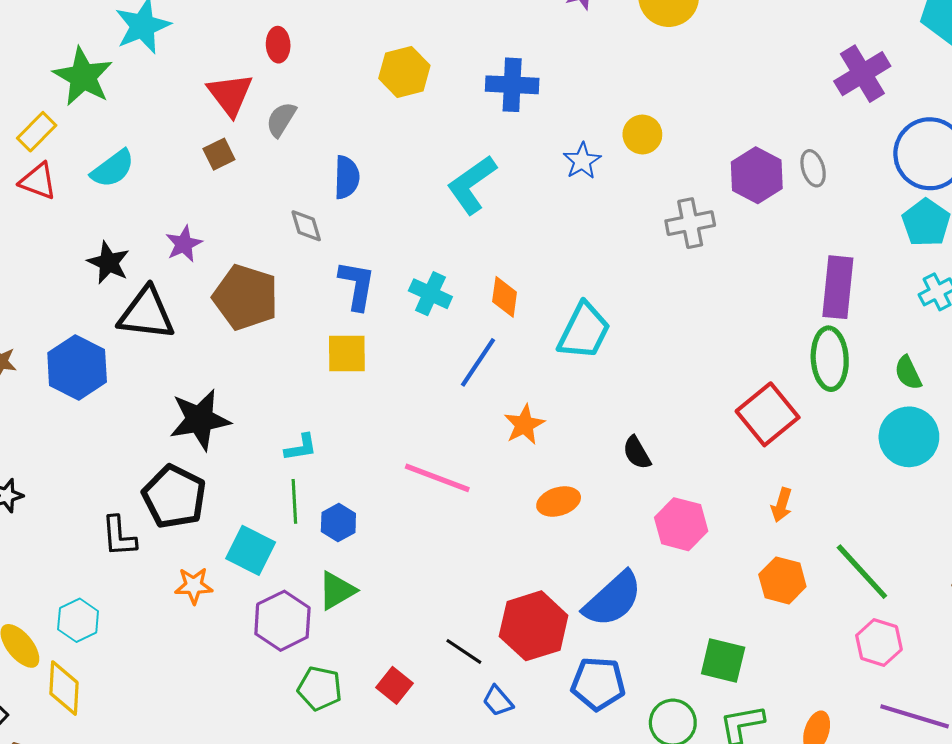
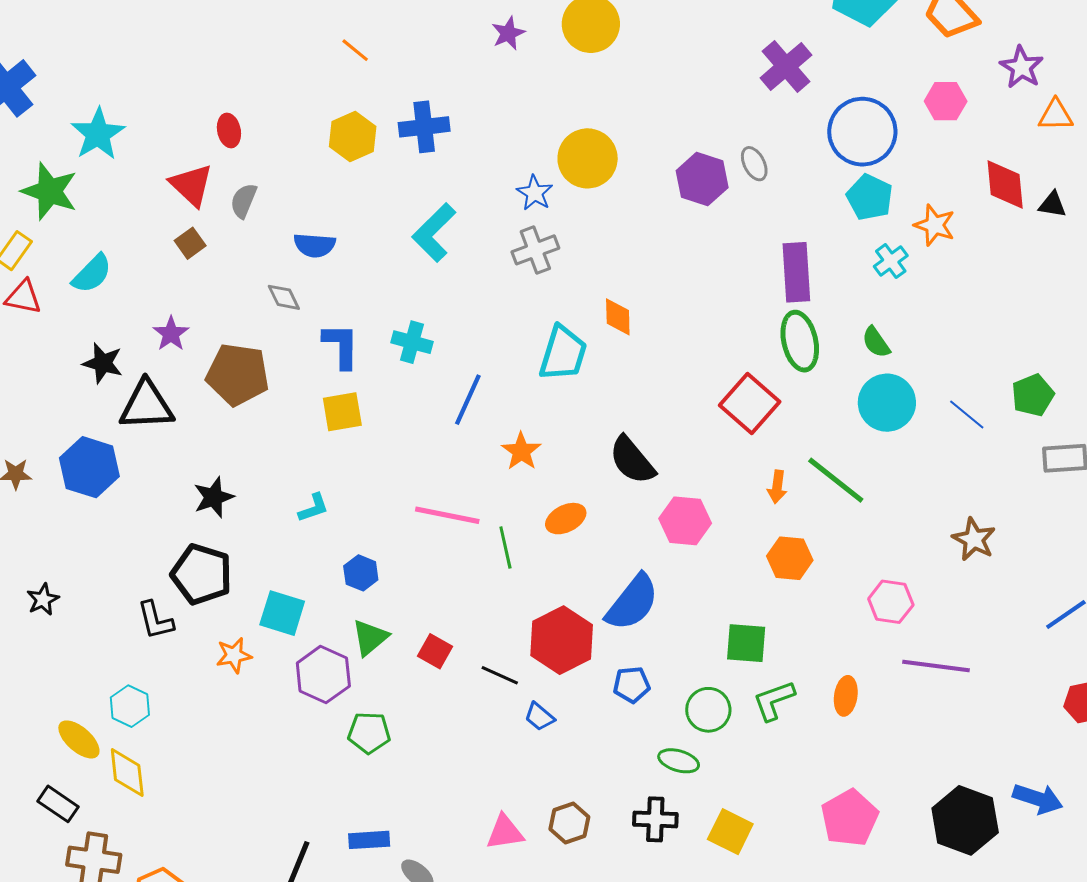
blue cross: (512, 85) -> (424, 127), moved
yellow circle: (642, 134) -> (588, 158), size x1.6
blue semicircle: (347, 177) -> (315, 245), turned 102
gray cross: (690, 223) -> (535, 250), moved
orange diamond: (505, 297) -> (618, 317), moved
black star: (200, 420) -> (214, 497), size x0.7
black semicircle: (637, 453) -> (632, 460), size x1.6
green line: (294, 501) -> (505, 548), moved
green line: (862, 572) -> (836, 480), moved
blue pentagon: (598, 684) -> (632, 685), size x0.7
red square: (394, 685) -> (435, 651), moved

